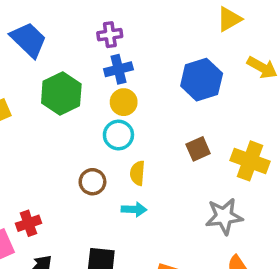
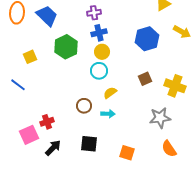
yellow semicircle: (137, 173) -> (110, 93), turned 48
brown circle: (92, 182) -> (84, 106), moved

